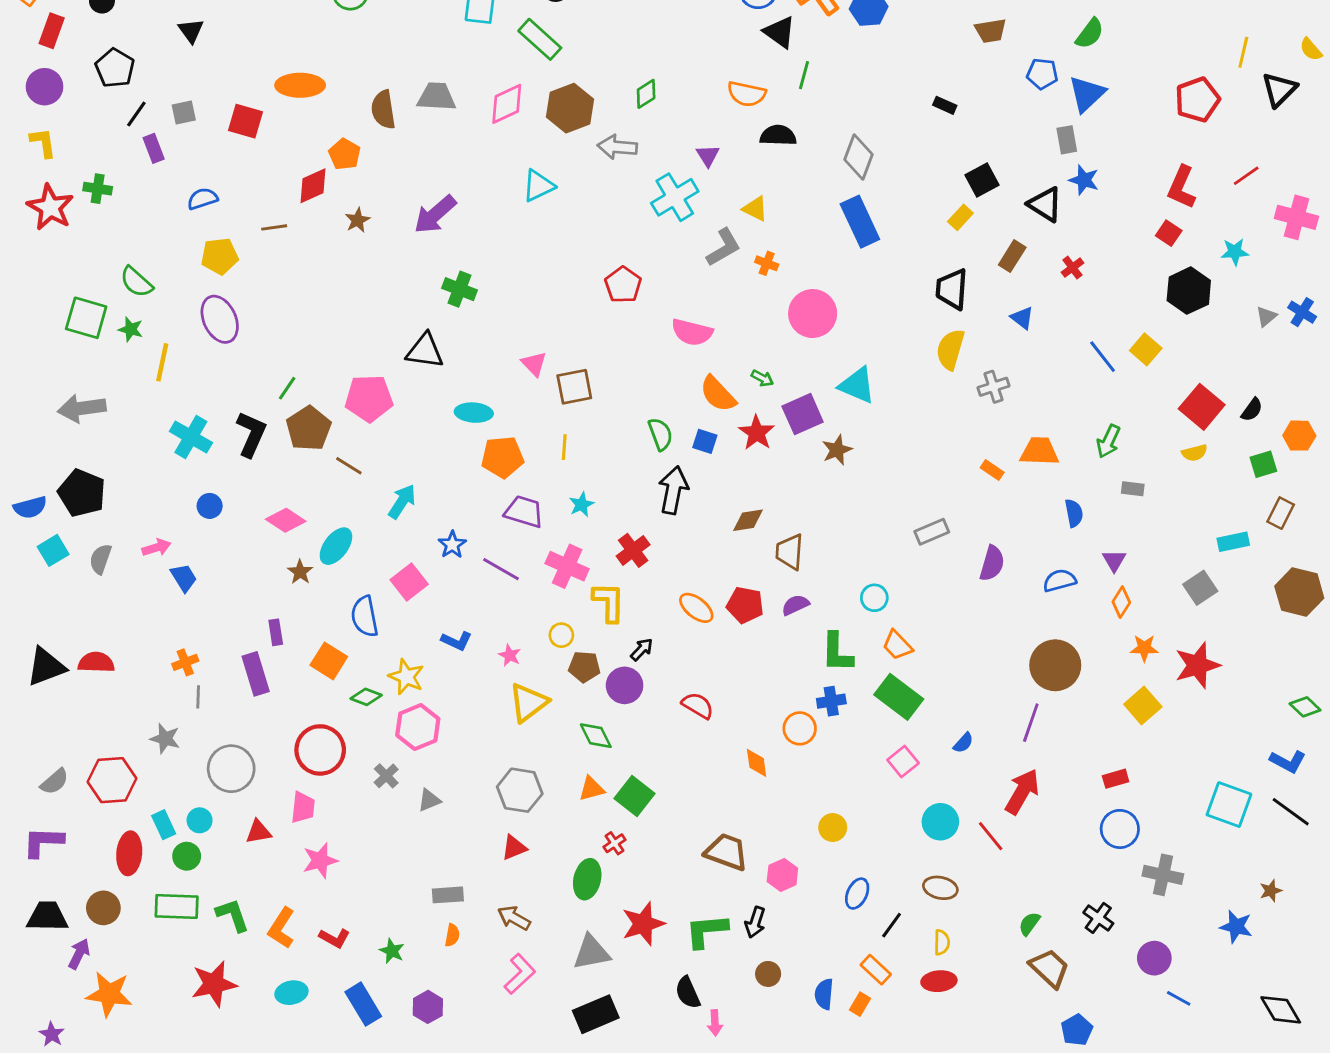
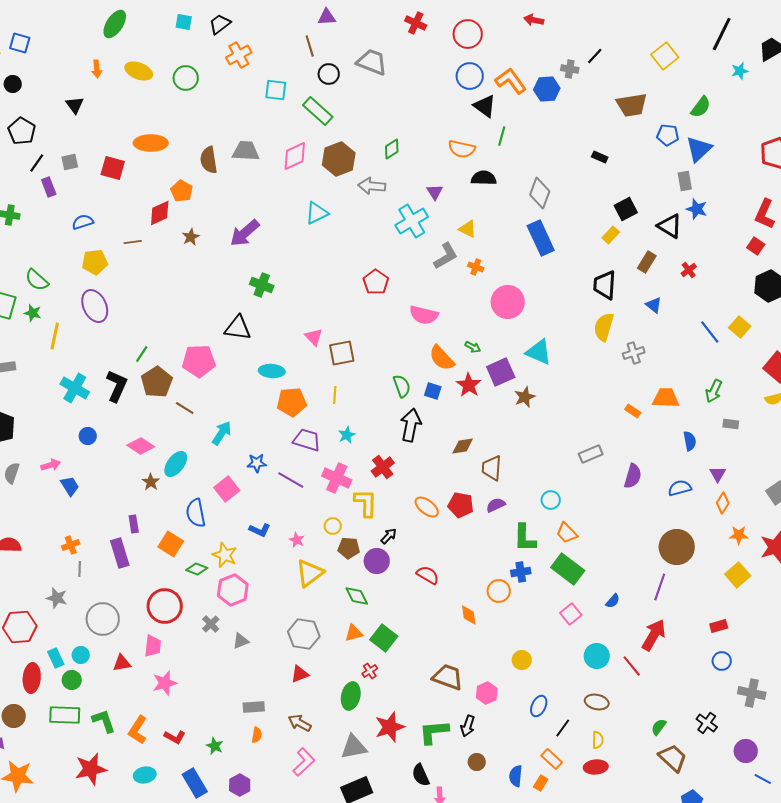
brown trapezoid: (991, 31) -> (632, 105), size x1.4
blue star: (452, 545) -> (257, 463), turned 30
blue circle: (1120, 829) -> (722, 661), size x0.7

